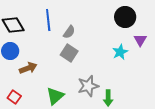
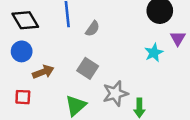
gray square: (69, 53) -> (88, 68), moved
red square: (14, 97) -> (23, 97), moved, turned -32

